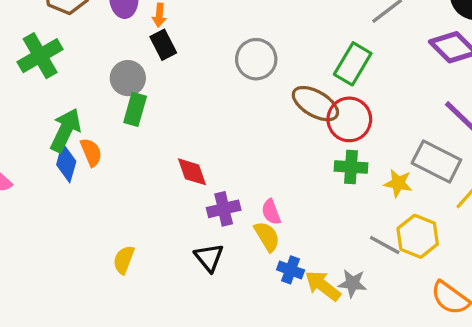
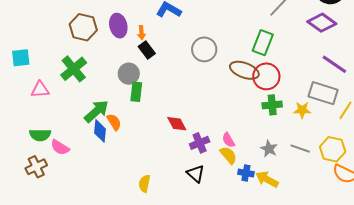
green arrow: (66, 130) -> (96, 111), turned 32
yellow hexagon: (418, 236) -> (333, 149), moved
gray star: (352, 283) -> (269, 149), moved, turned 30

